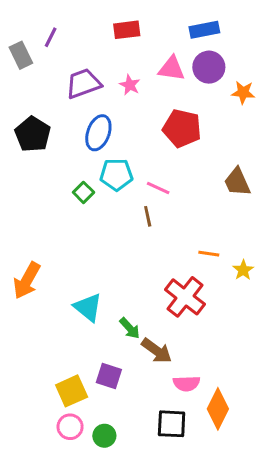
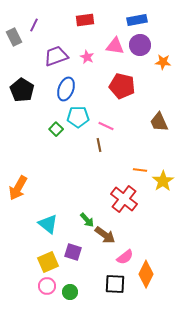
yellow star: (243, 270) -> (163, 181), size x1.5
cyan triangle: (88, 307) -> (48, 224), moved
pink semicircle: (186, 383) -> (125, 257), turned -36

